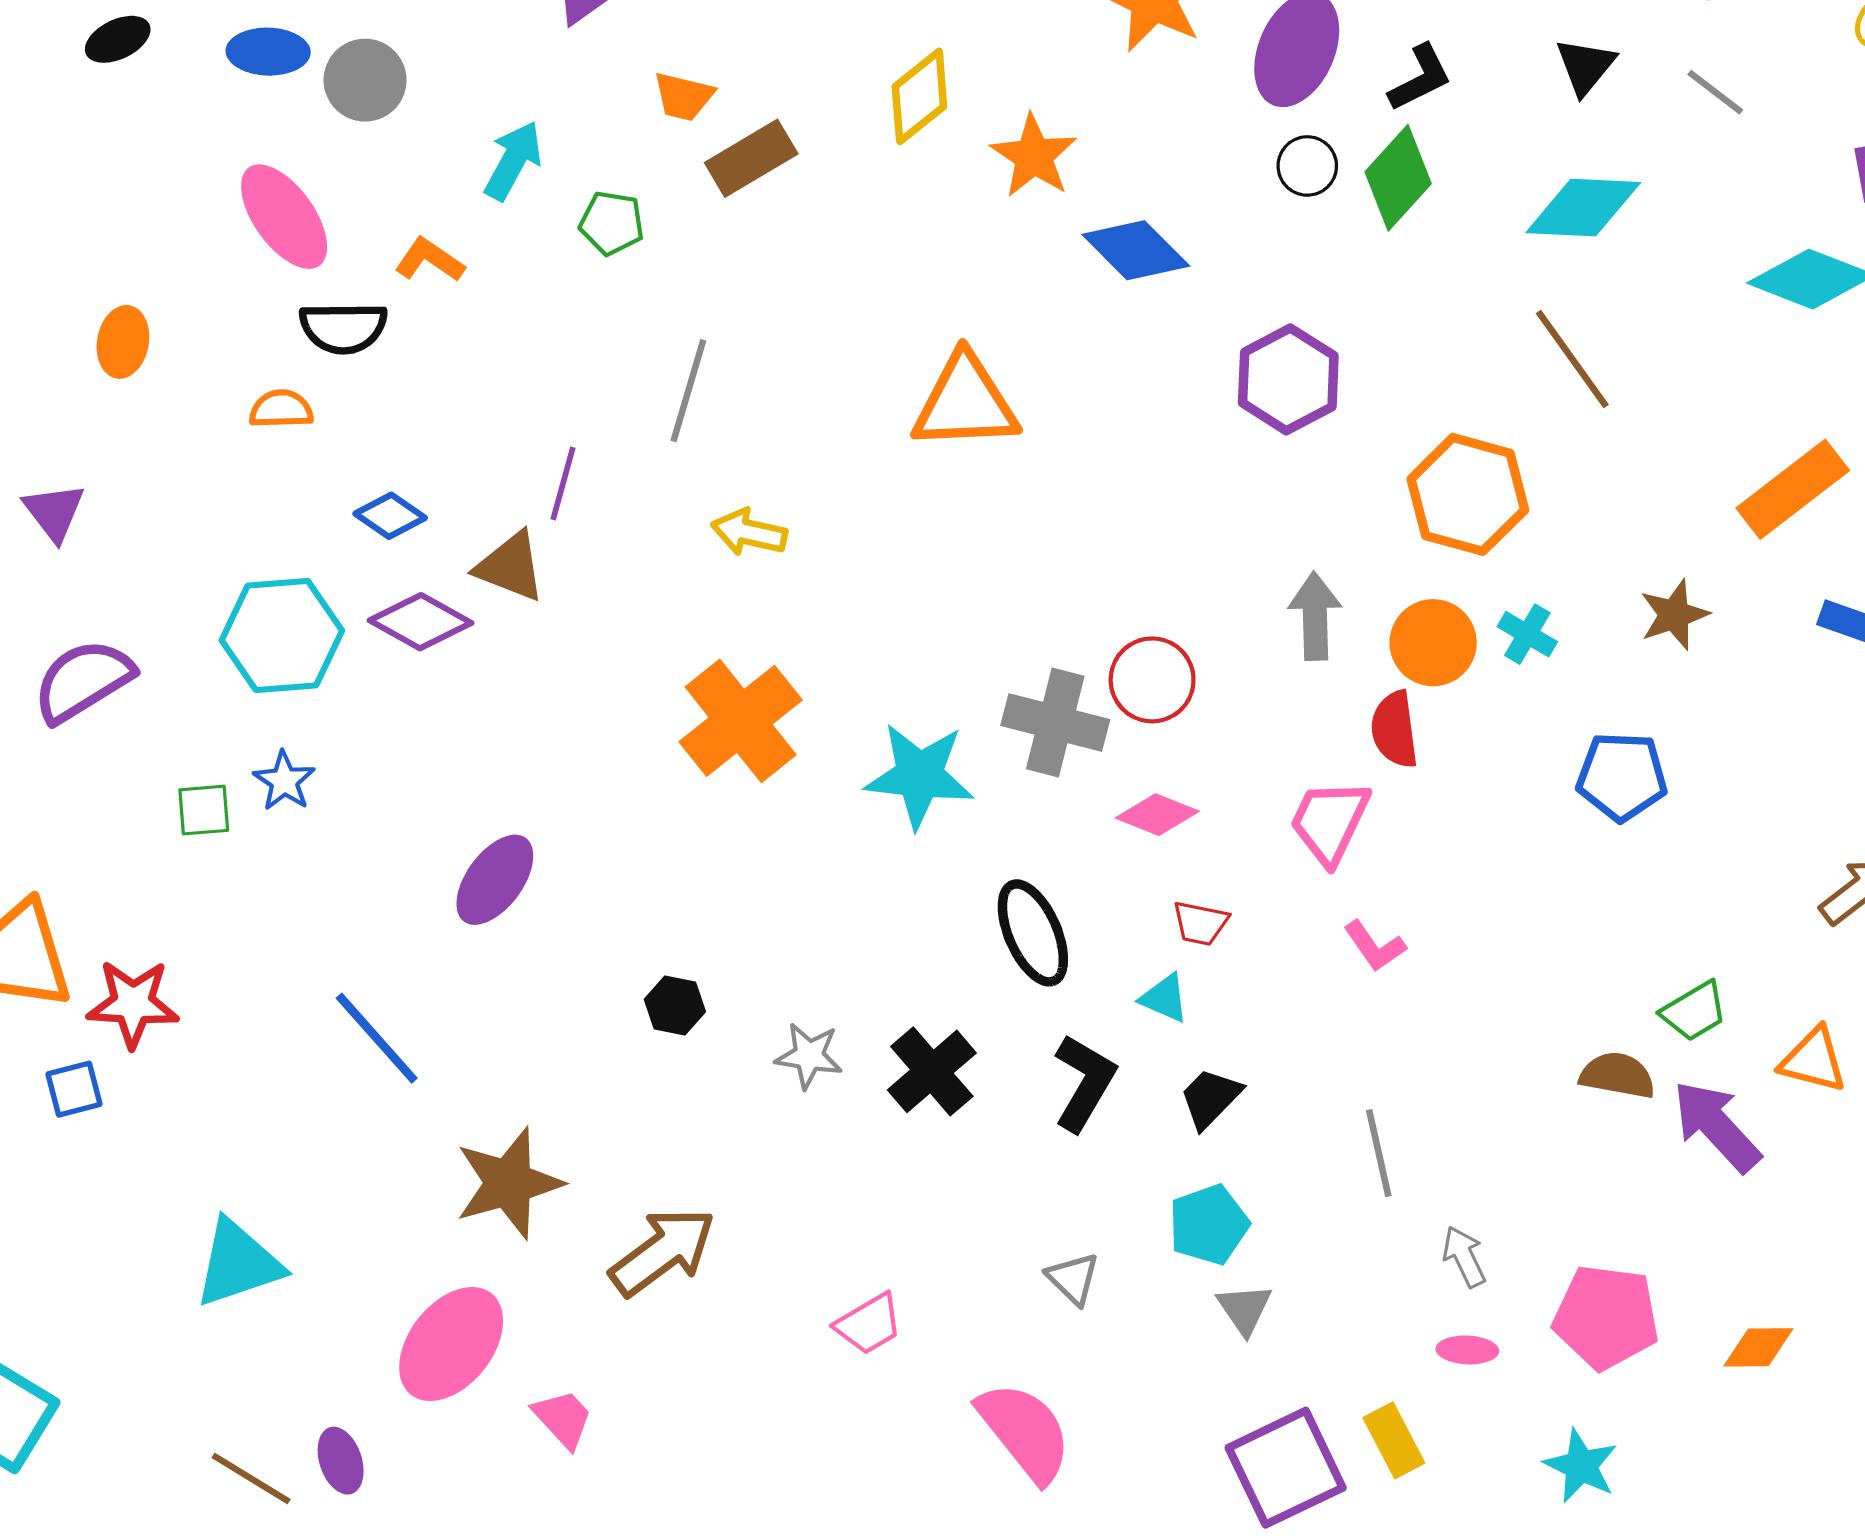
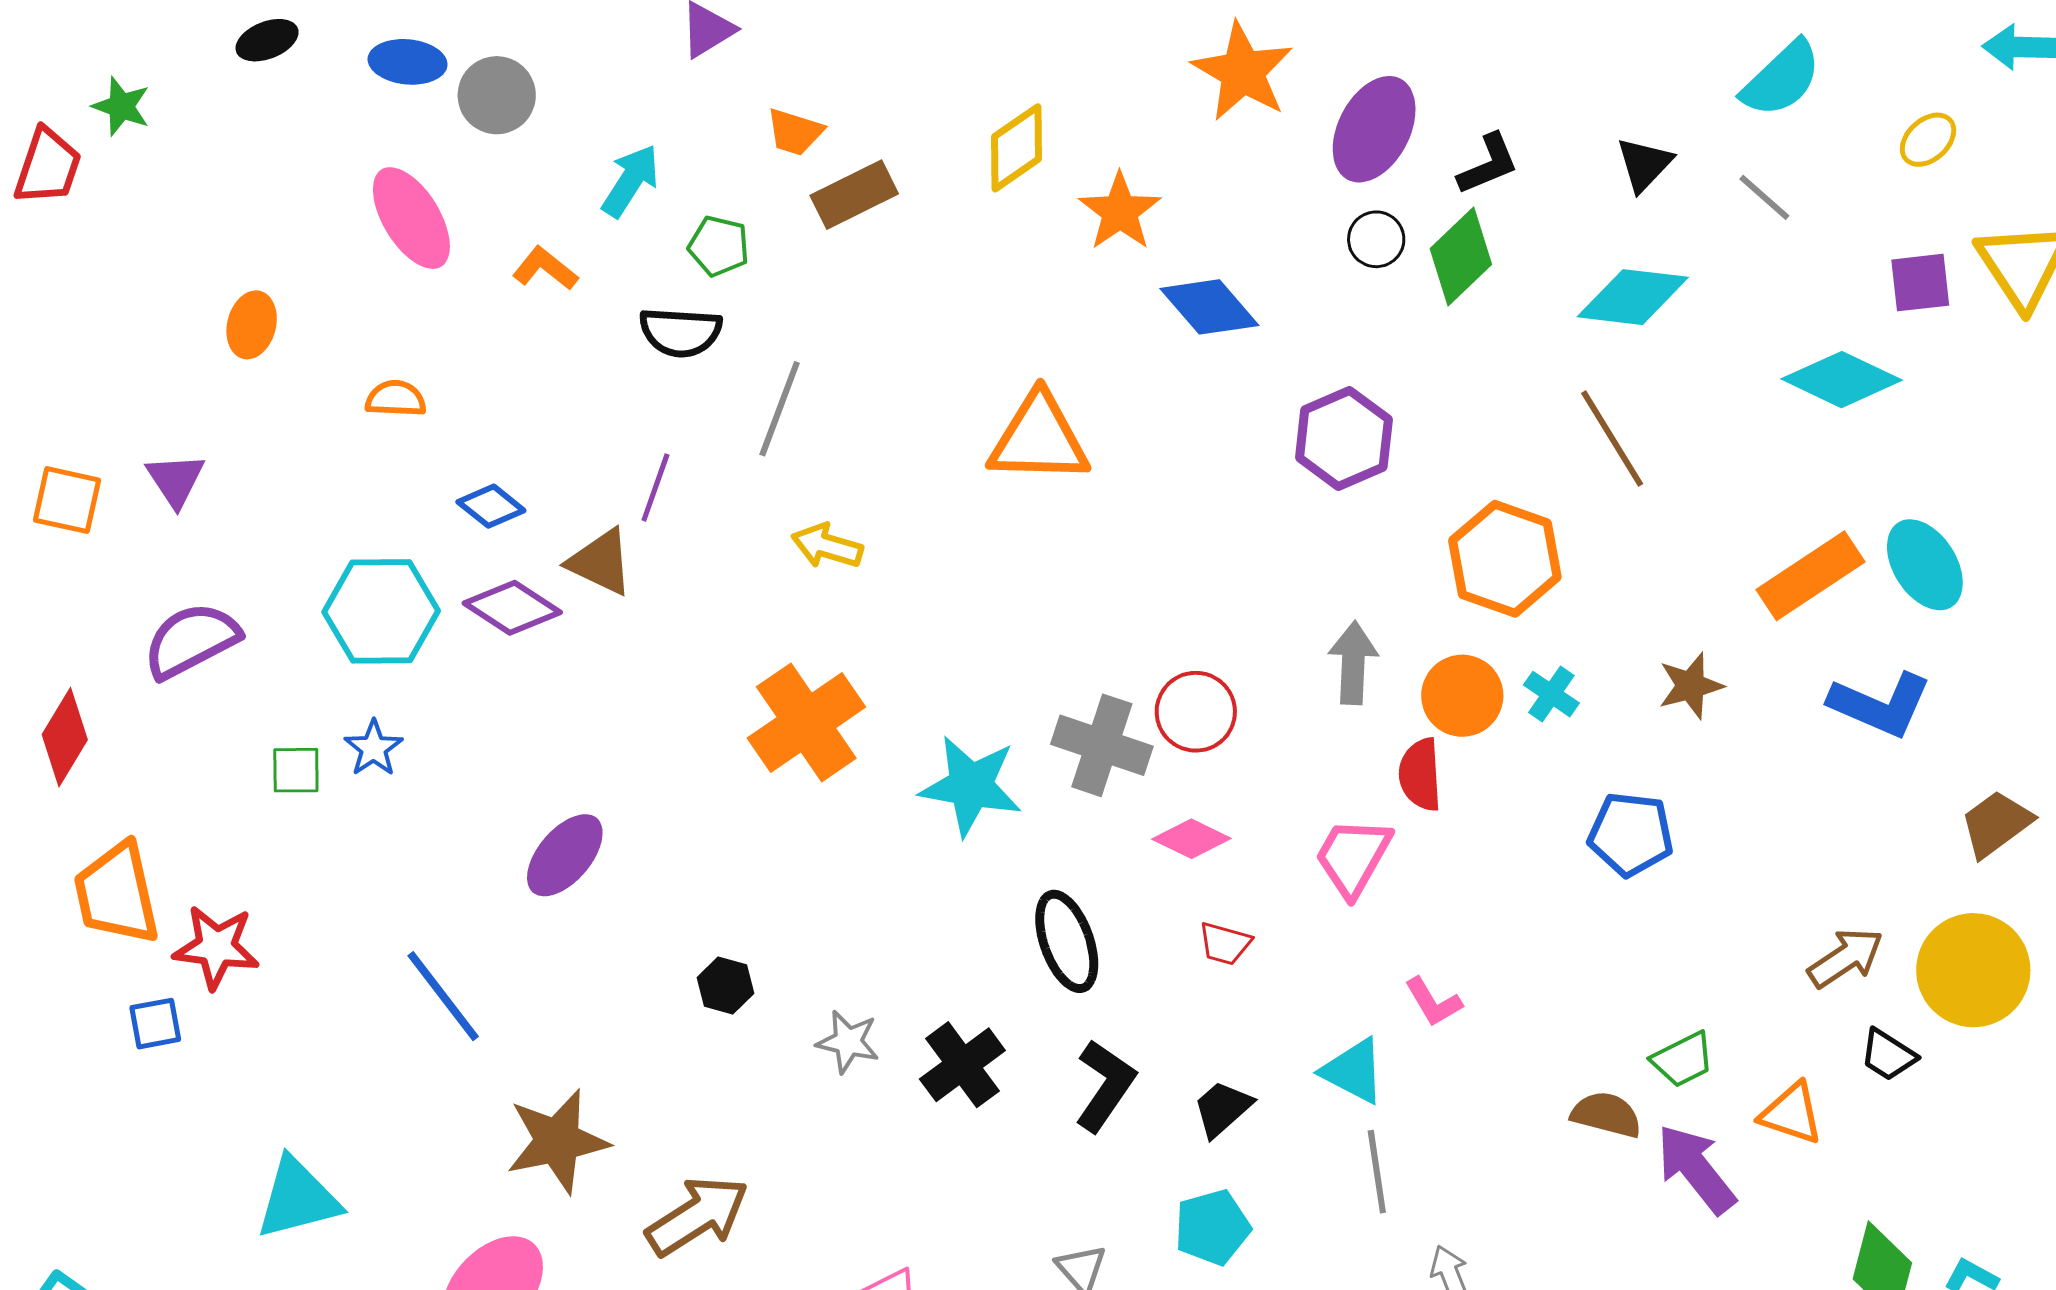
black semicircle: (343, 328) -> (681, 332), moved
pink L-shape: (1375, 946) -> (1433, 1002), moved
cyan triangle: (1164, 998) -> (1353, 1071), moved, size x1.4

